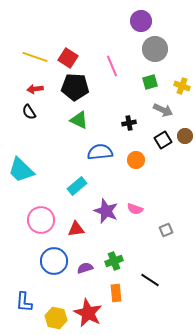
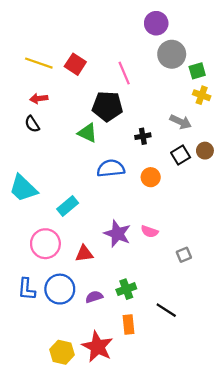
green square: (150, 82) -> (197, 71), moved
black pentagon: (75, 87) -> (107, 106), moved
cyan rectangle: (77, 186) -> (68, 206), moved
blue L-shape: (24, 302) -> (27, 289), moved

